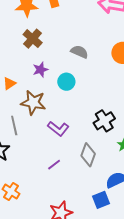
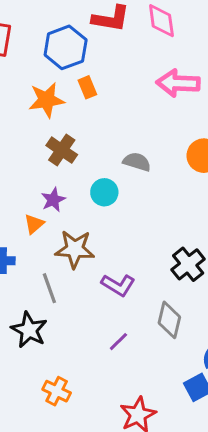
purple star: (40, 70) -> (53, 200), moved
cyan circle: (66, 82) -> (104, 192), moved

